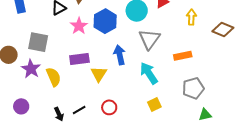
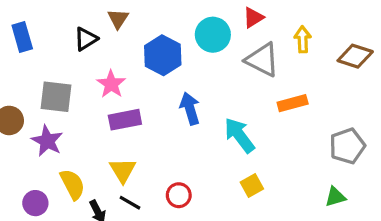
pink star: (79, 26) -> (111, 84), moved
gray triangle: (149, 39) -> (262, 60), moved, turned -35
yellow triangle: (99, 74) -> (123, 170), moved
yellow semicircle: (54, 77) -> (73, 184), moved
gray pentagon: (193, 88) -> (347, 146), moved
black line: (79, 110) -> (130, 203), turned 64

